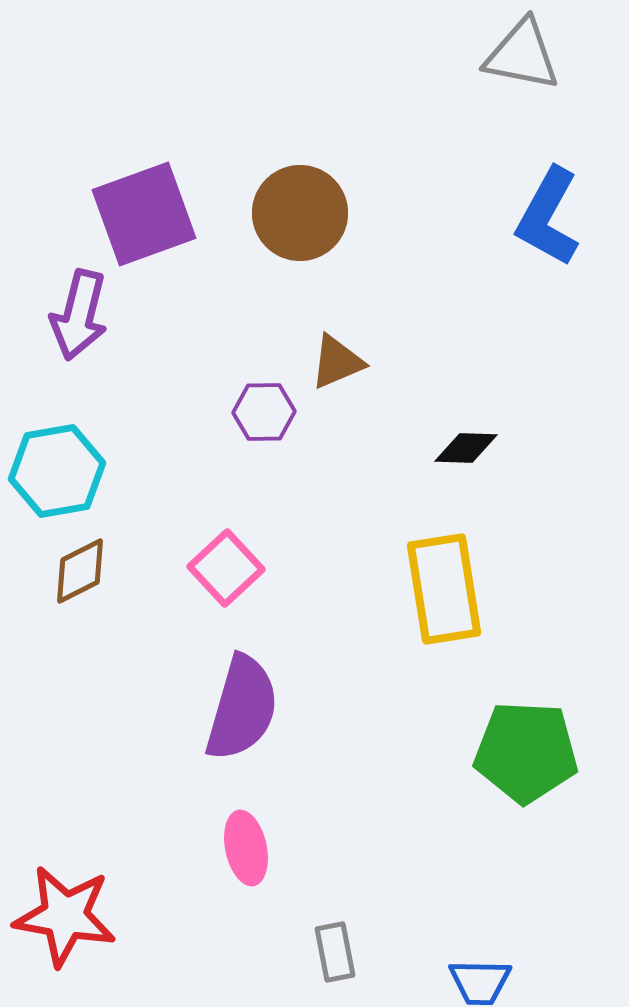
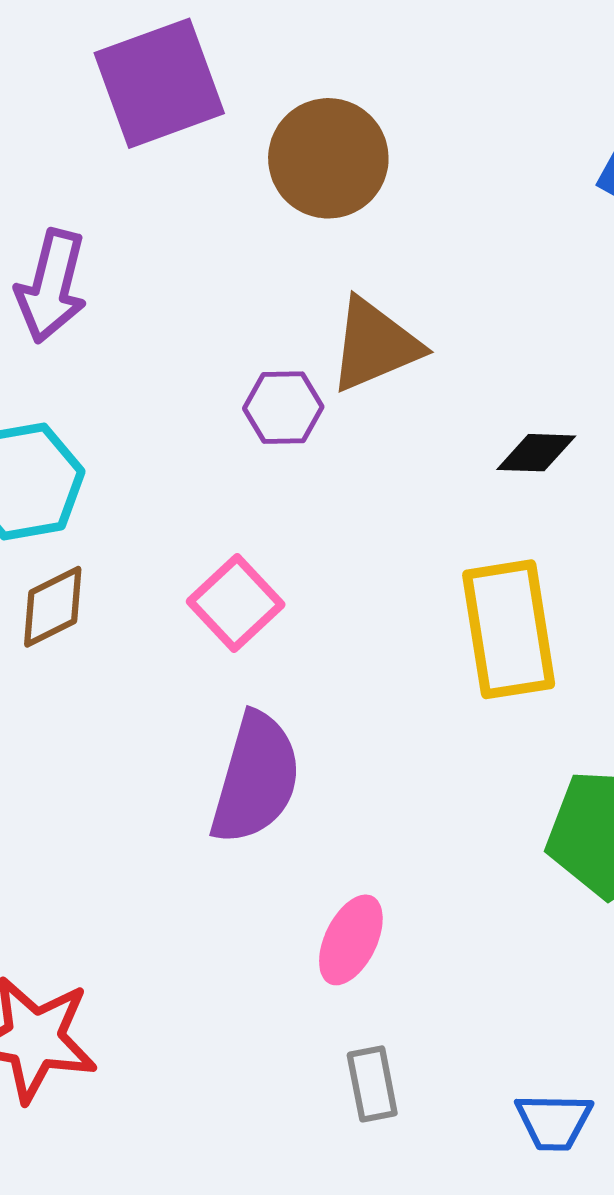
purple square: (144, 214) -> (159, 83), moved
brown triangle: (337, 362) -> (375, 345), size x1.4
pink ellipse: (246, 848) -> (351, 940), moved, turned 38

